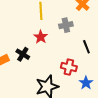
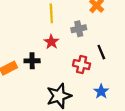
black cross: (23, 54) -> (32, 61), turned -32
red cross: (69, 67) -> (82, 65), moved

